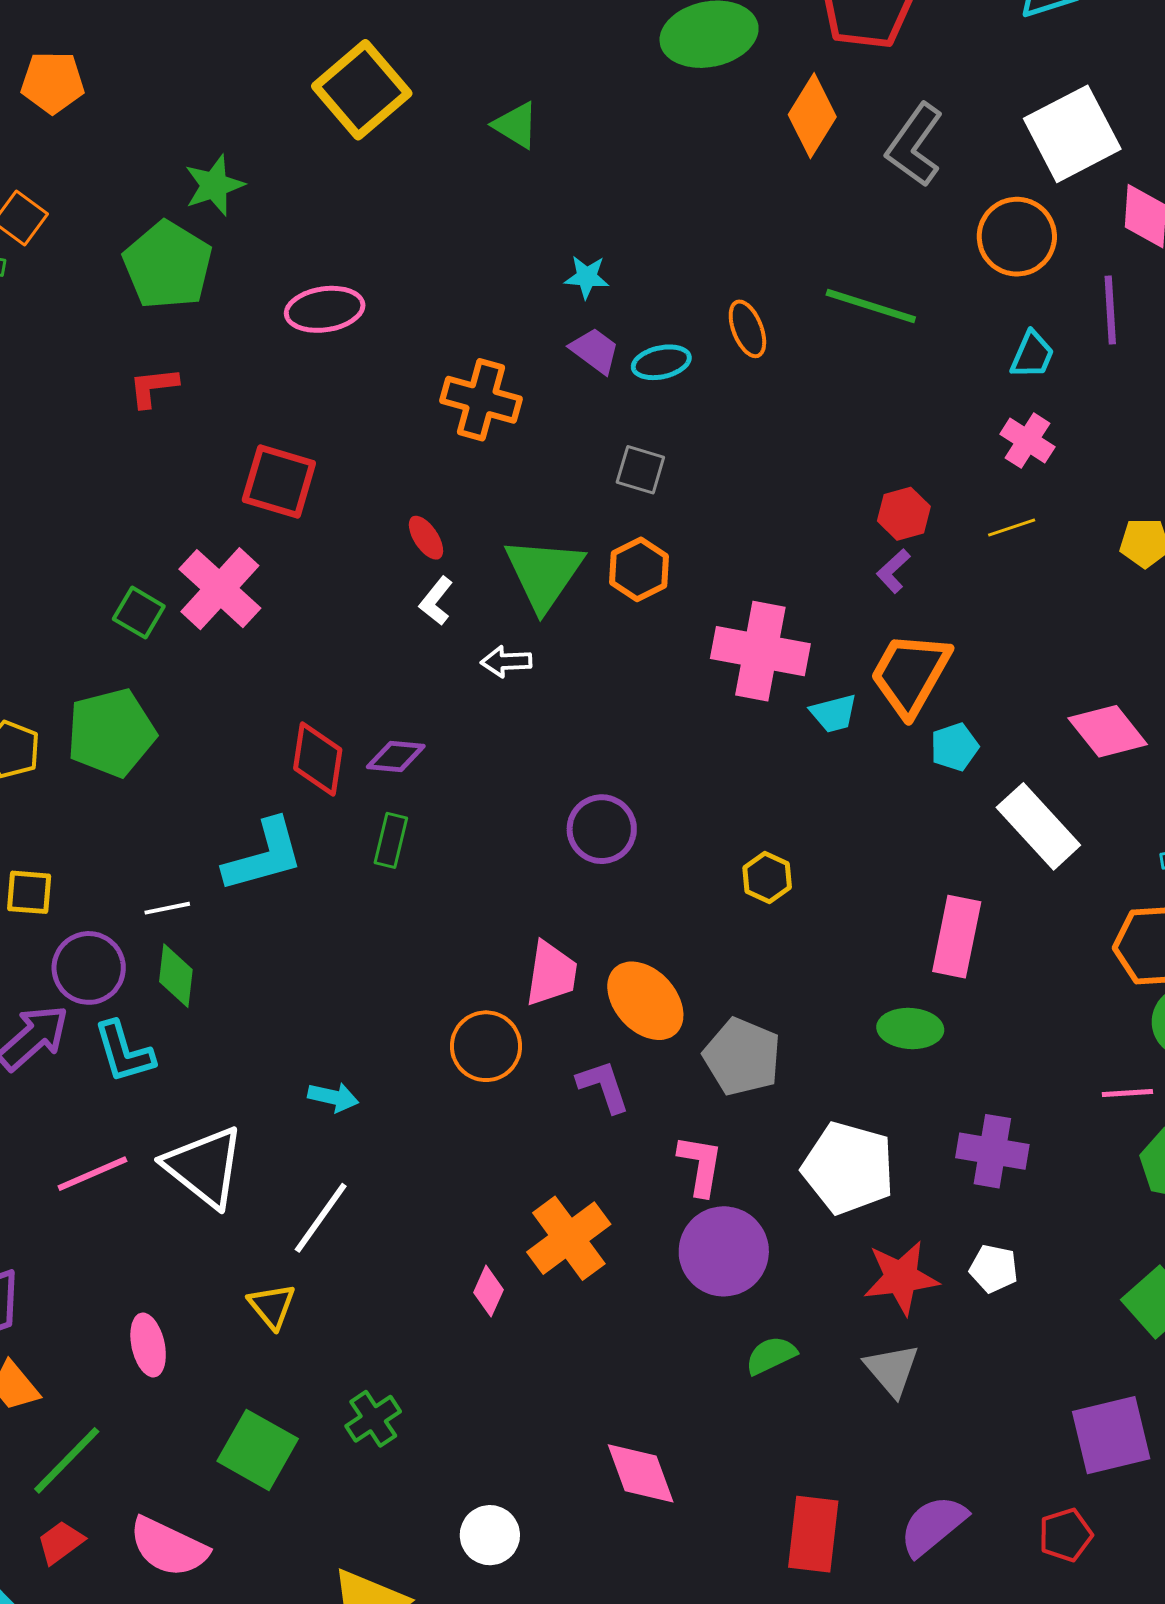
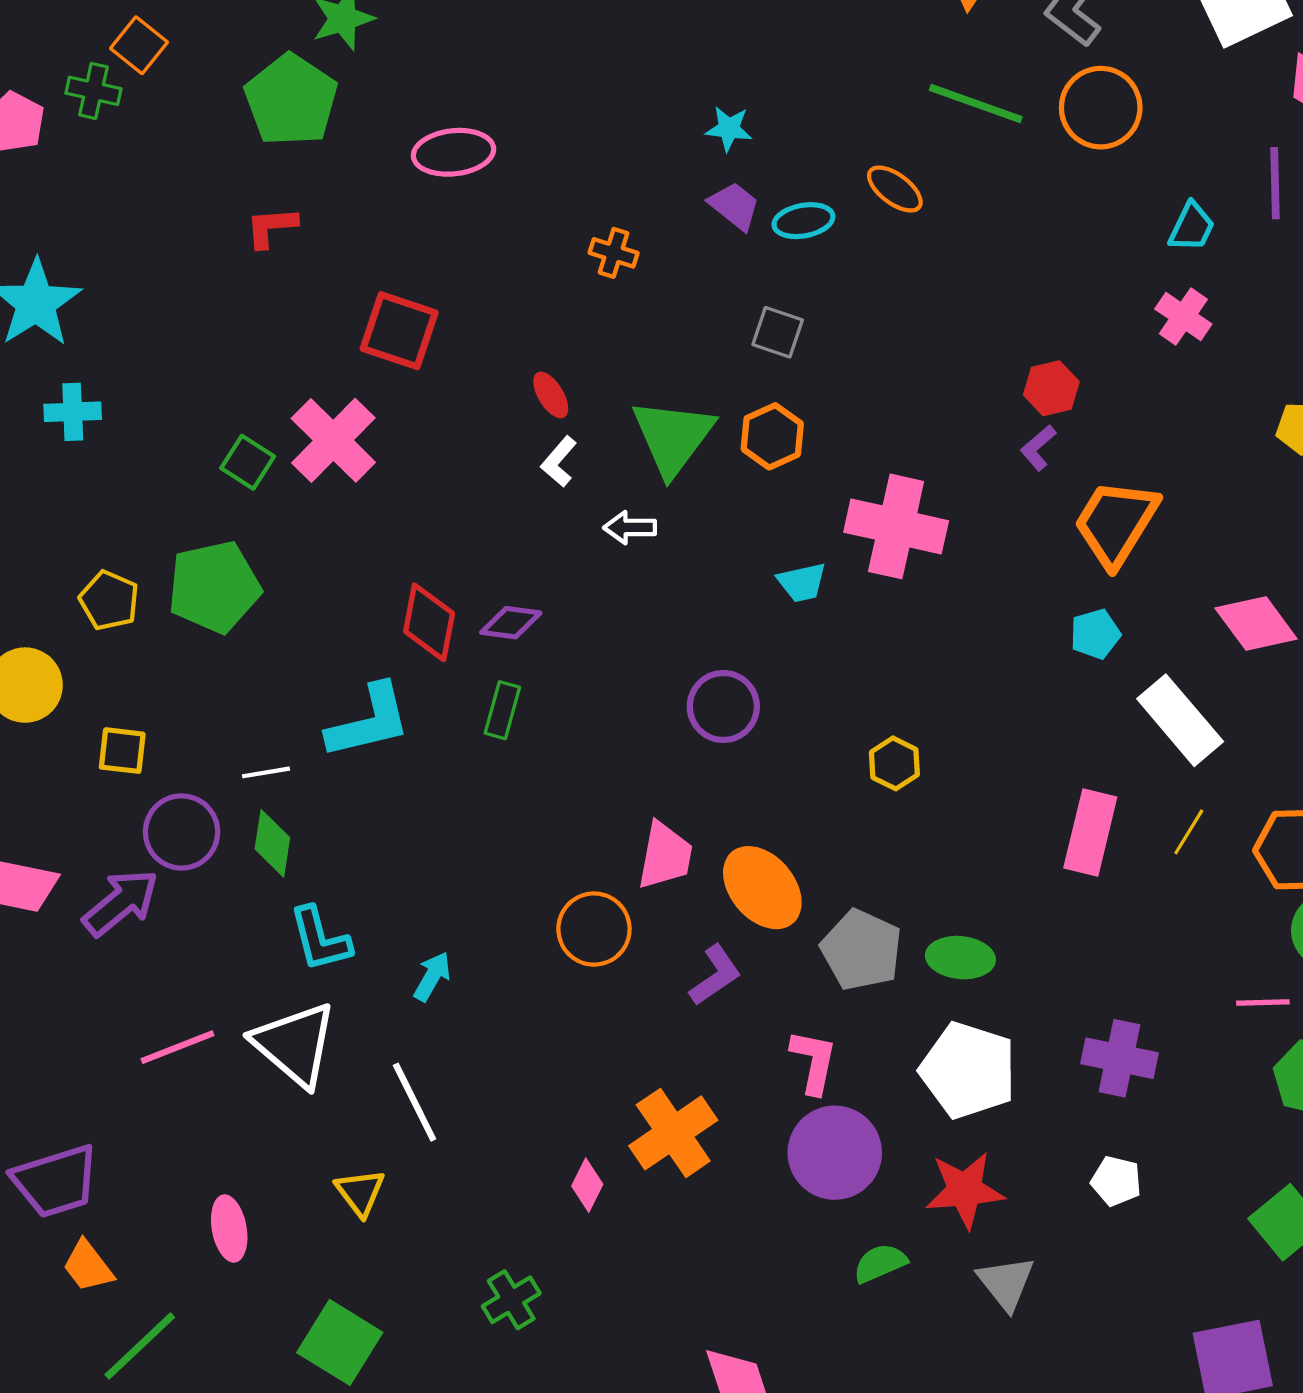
orange circle: (1017, 237) -> (1101, 108), moved
green line: (871, 306) -> (976, 103), moved
orange ellipse: (747, 329) -> (895, 189), turned -34
orange cross: (481, 400) -> (614, 253), size x0.6
yellow line: (1012, 527) -> (1189, 832), moved, turned -42
orange trapezoid: (910, 674) -> (1116, 523), moved
cyan trapezoid: (834, 713) -> (802, 582), moved
green ellipse: (910, 1028) -> (960, 958), moved
cyan L-shape: (124, 1052) -> (320, 939), moved
purple L-shape: (603, 1086) -> (715, 975), turned 72
cyan arrow: (333, 1097) -> (432, 976), turned -75
white line: (321, 1218) -> (415, 1102), turned -64
red star: (901, 1278) -> (965, 1190), moved
green cross: (373, 1419) -> (511, 1300), moved

